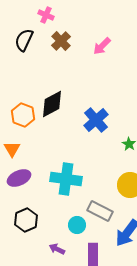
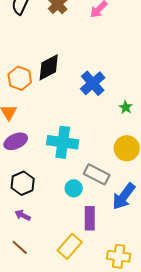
purple arrow: (57, 249) -> (23, 215), moved

